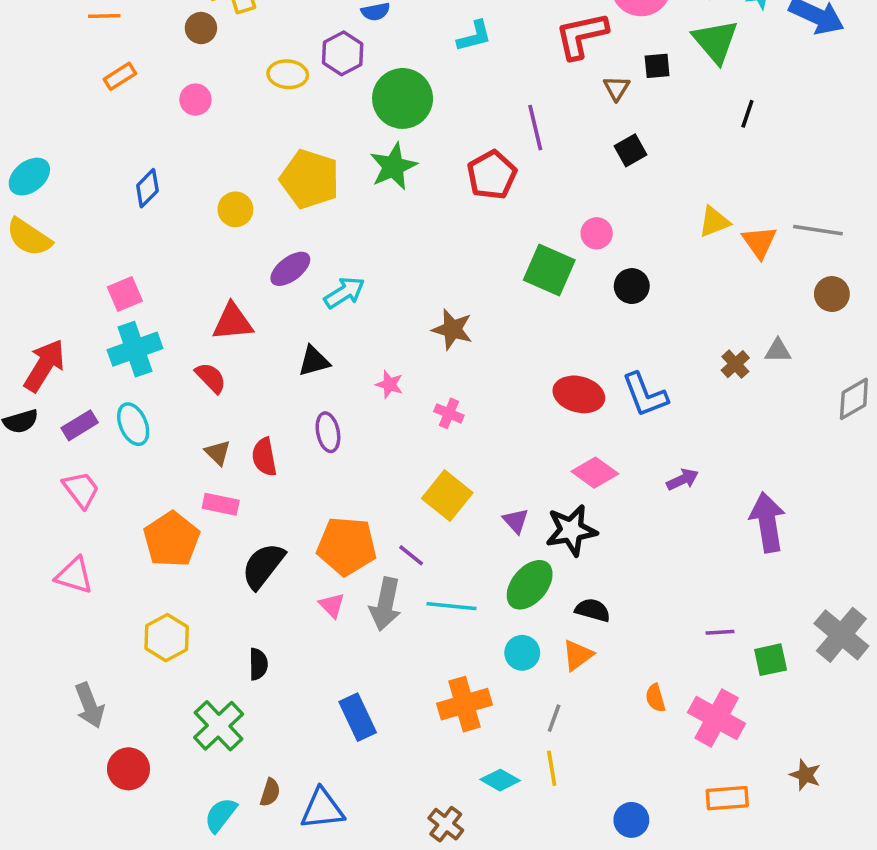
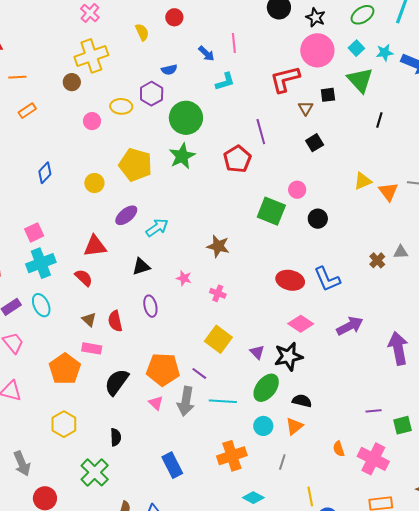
pink circle: (195, 100) -> (92, 121), moved
purple arrow: (683, 480) -> (350, 326), size x1.5
yellow line: (552, 768) -> (310, 496), moved

